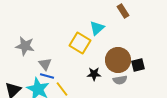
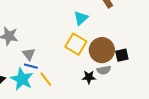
yellow square: (80, 43) -> (76, 44), moved
black star: (94, 74) -> (89, 77), moved

